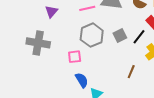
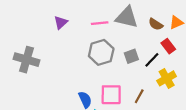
gray cross: (38, 43) -> (27, 60), moved
pink square: (75, 57) -> (111, 95), moved, size x1.5

